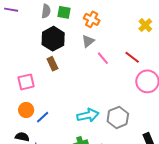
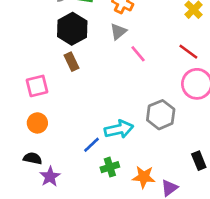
red line: (132, 57) -> (188, 52), moved
blue line: (43, 117) -> (92, 145), moved
gray hexagon: (118, 117) -> (161, 115), moved

